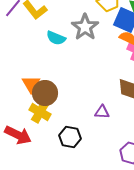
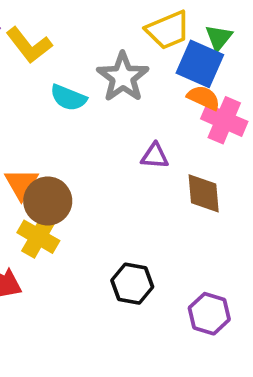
purple triangle: (102, 112) -> (155, 156), moved
black hexagon: (70, 137) -> (132, 284), moved

